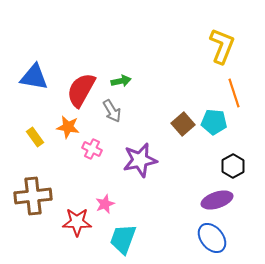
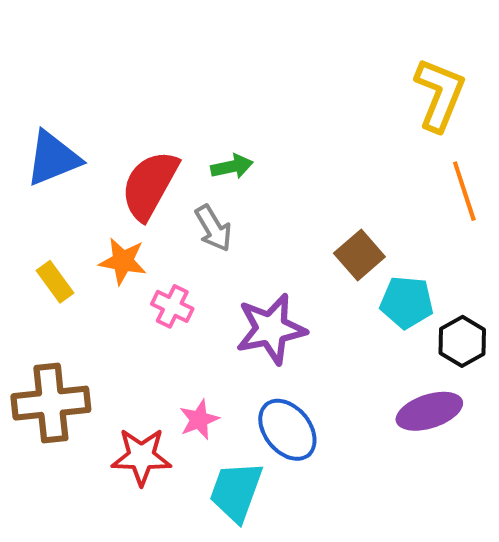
blue triangle: (34, 77) -> (53, 158), turned -32
cyan pentagon: (214, 122) -> (407, 302), moved
blue ellipse: (212, 238) -> (287, 430), moved

